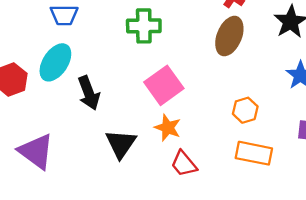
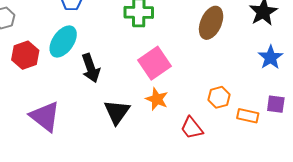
orange hexagon: (245, 110) -> (219, 97), moved
orange rectangle: (254, 153) -> (248, 116), moved, size x0.7
red trapezoid: (184, 164) -> (192, 128), moved

